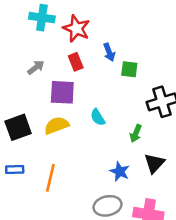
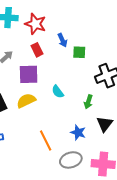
orange line: (50, 178) -> (46, 140), moved, turned -35

